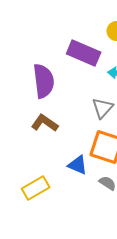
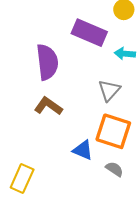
yellow rectangle: (36, 188) -> (22, 178), moved, turned -36

